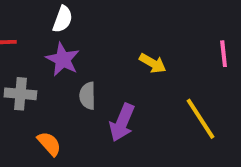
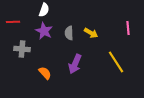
gray semicircle: (88, 96) -> (69, 33), moved
orange semicircle: (49, 144) -> (45, 73), moved

